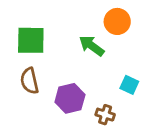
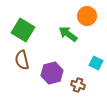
green square: (31, 40) -> (23, 30), turned 30

